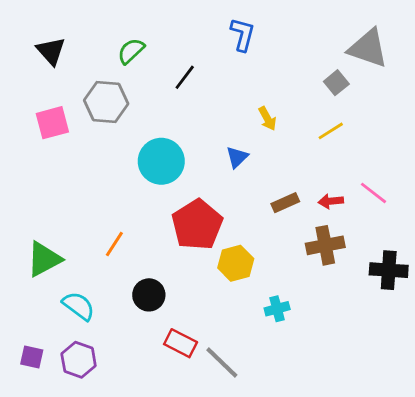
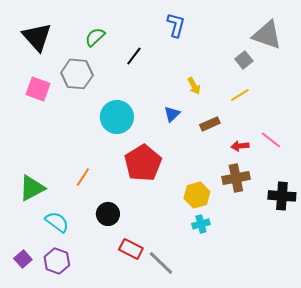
black triangle: (51, 51) -> (37, 37), size x1.4
pink square: (52, 123) -> (38, 89), turned 35
brown rectangle: (285, 203) -> (210, 124), moved
yellow hexagon: (236, 263) -> (197, 195), moved
purple square: (32, 357) -> (23, 259), turned 36

